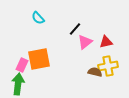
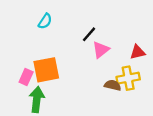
cyan semicircle: (38, 18) -> (45, 21), turned -104
red triangle: (106, 42) -> (138, 52), moved
green arrow: (18, 84) -> (37, 100), moved

